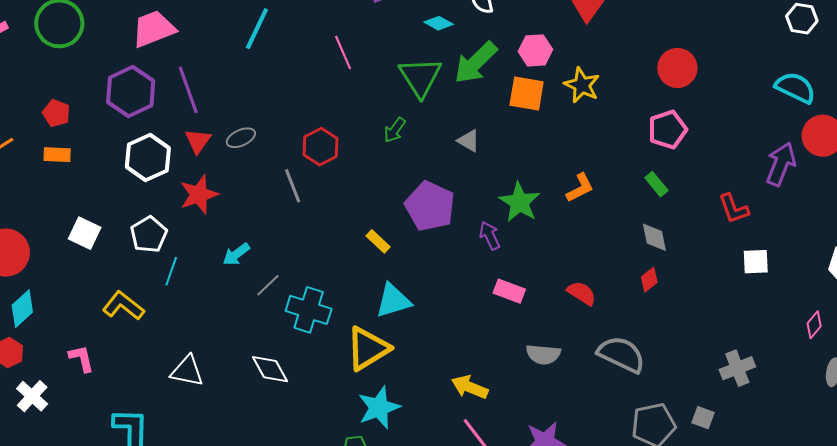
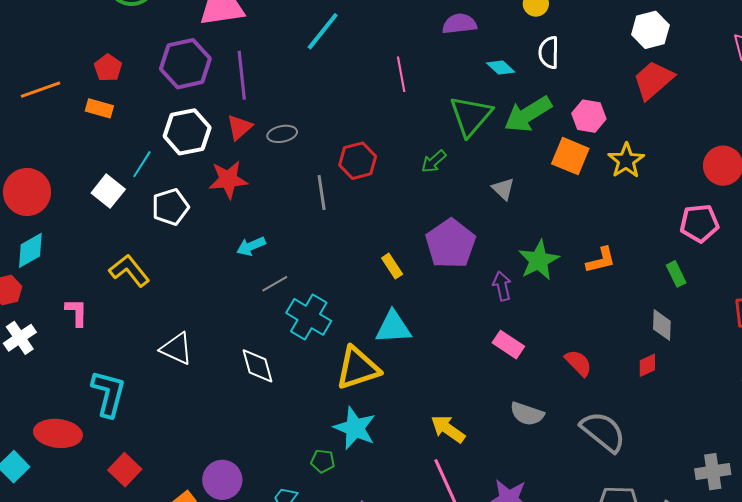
cyan line: (171, 271) -> (142, 164), moved
cyan star: (379, 408) -> (355, 428), turned 30

